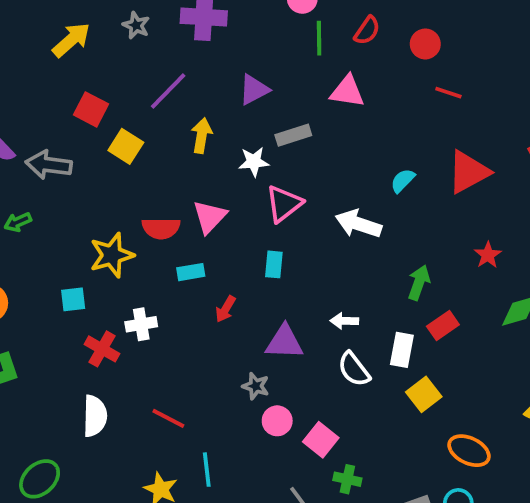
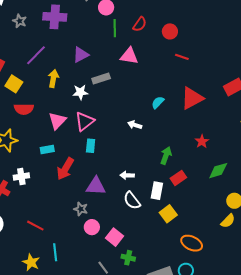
pink triangle: (284, 204) -> (85, 121), moved
white arrow: (358, 224) -> (135, 125), size x0.6
red semicircle: (161, 228) -> (24, 109), moved
red arrow: (226, 309) -> (65, 169), size x1.6

